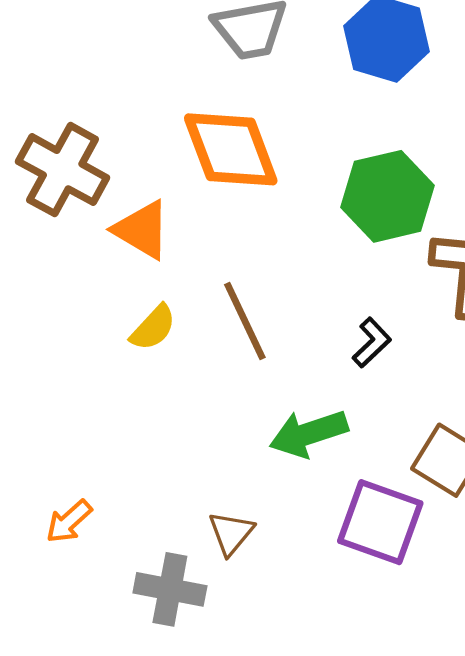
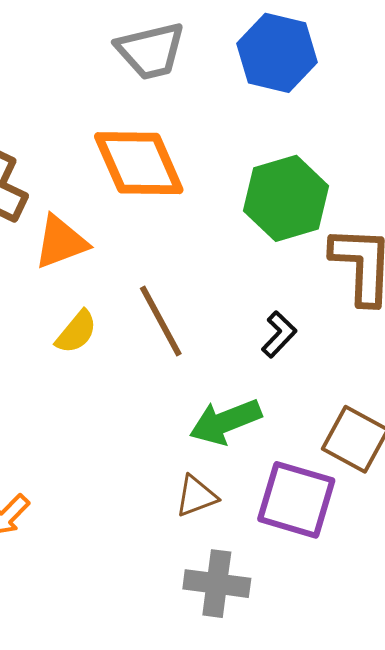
orange triangle: (142, 230) -> (61, 242), turned -48
brown triangle: (231, 533) -> (196, 496), moved, turned 33
gray cross: (170, 589) -> (217, 584), moved

